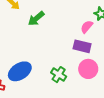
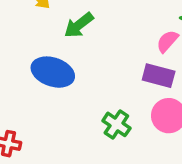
blue ellipse: (20, 71) -> (53, 72), moved, turned 50

